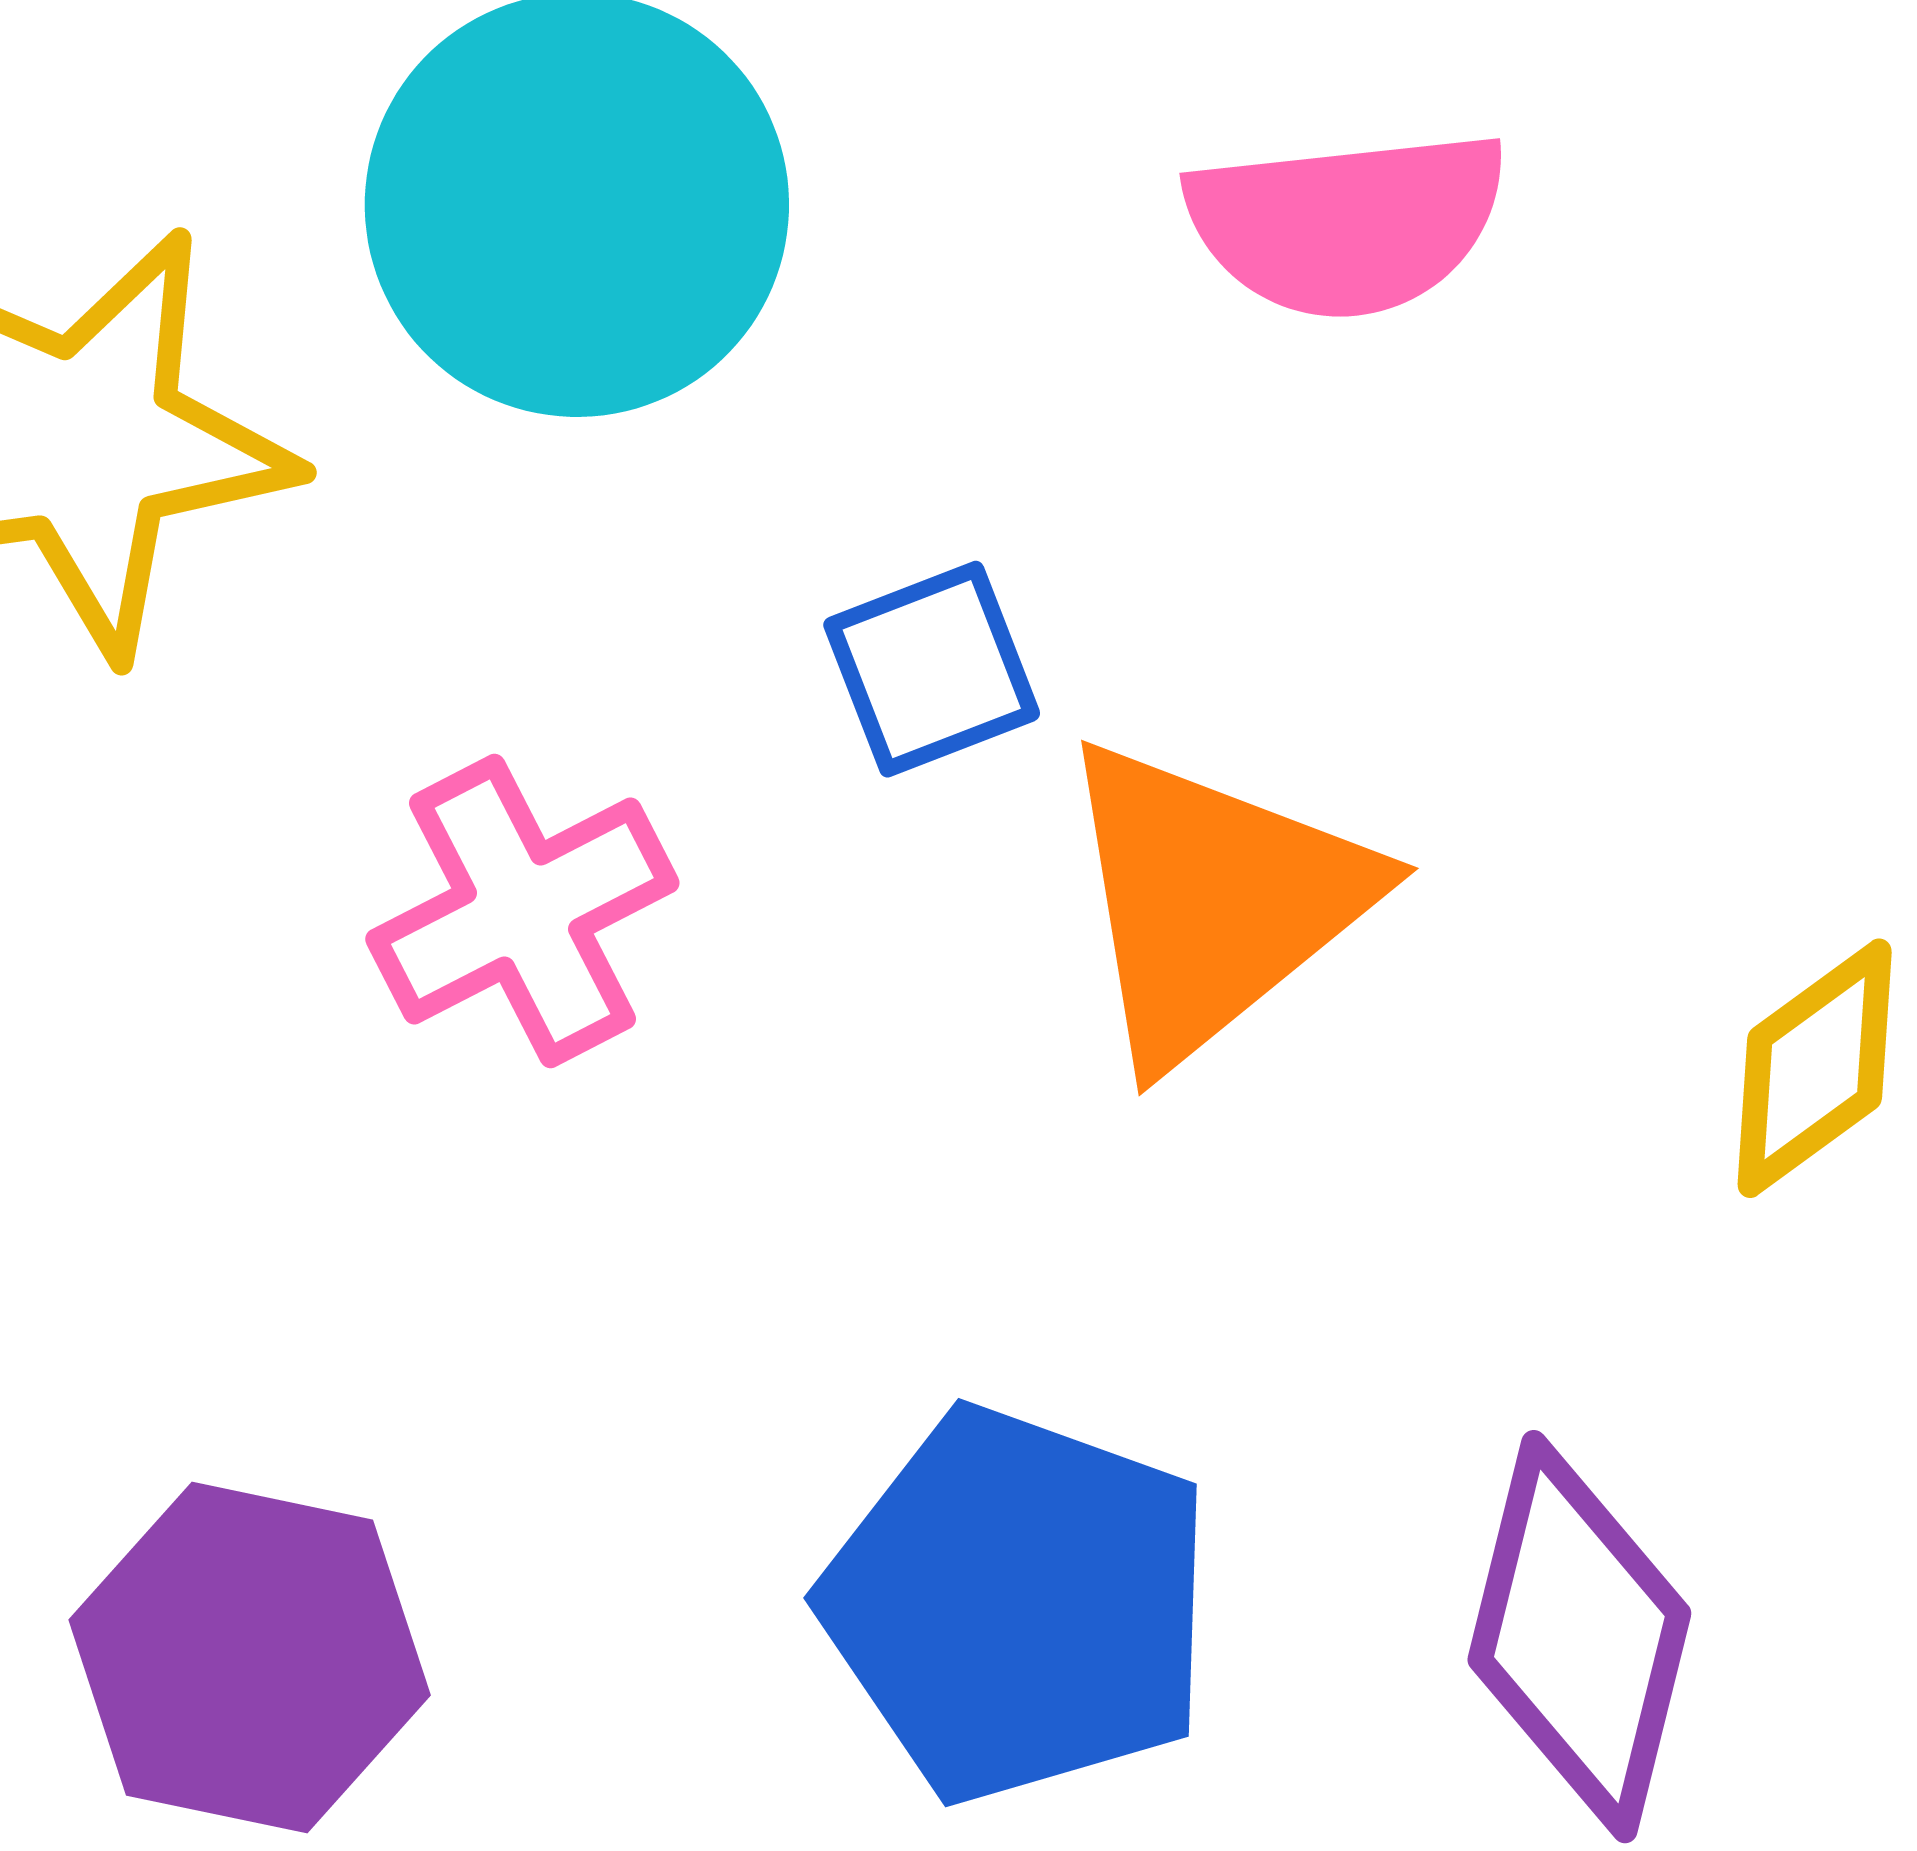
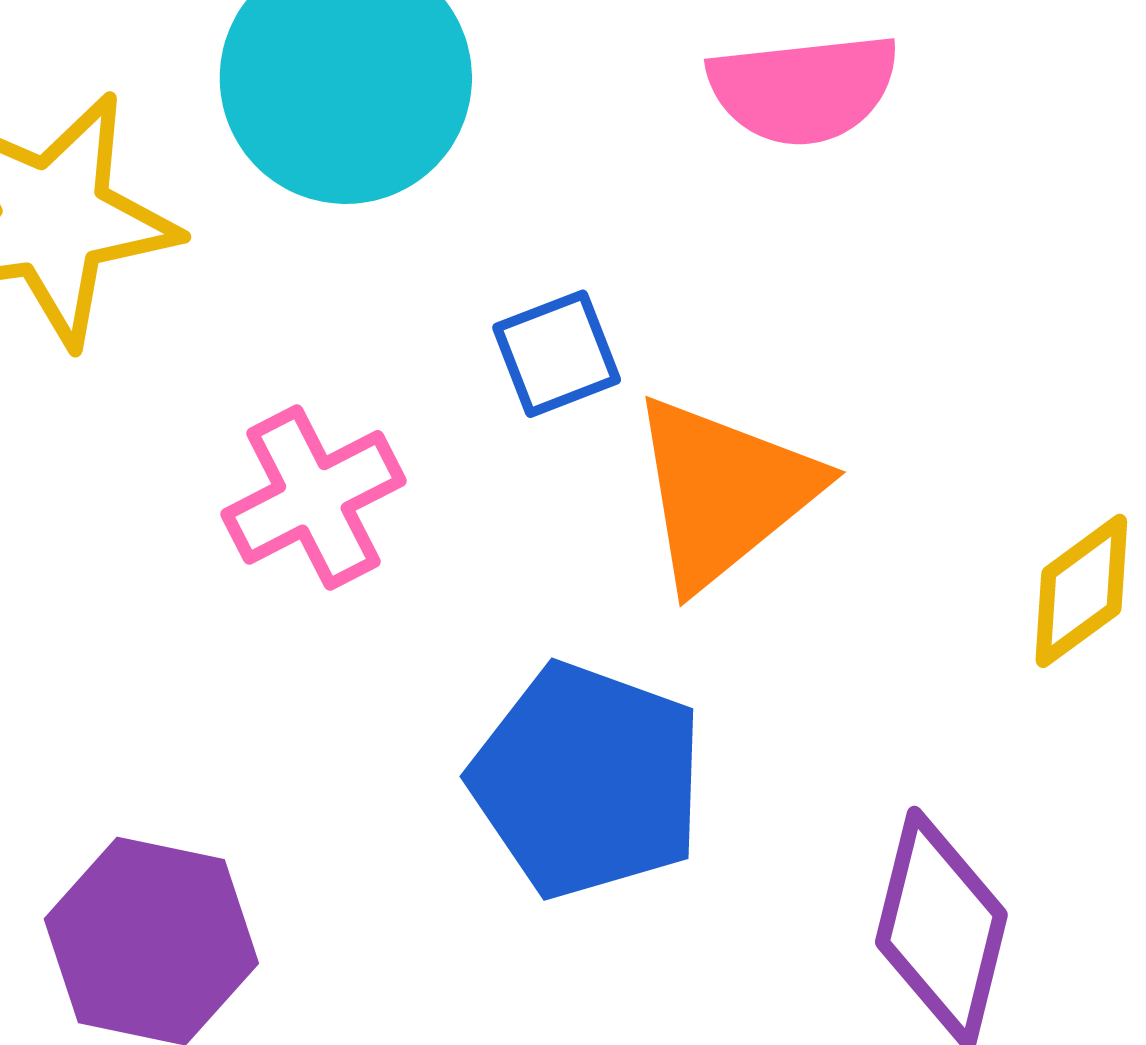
blue pentagon: (1018, 1605) -> (587, 780), moved

